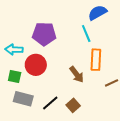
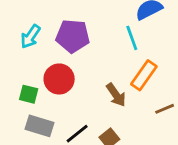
cyan arrow: (14, 50) -> (30, 36), moved, turned -60
orange rectangle: (96, 60) -> (144, 75), turned 30

